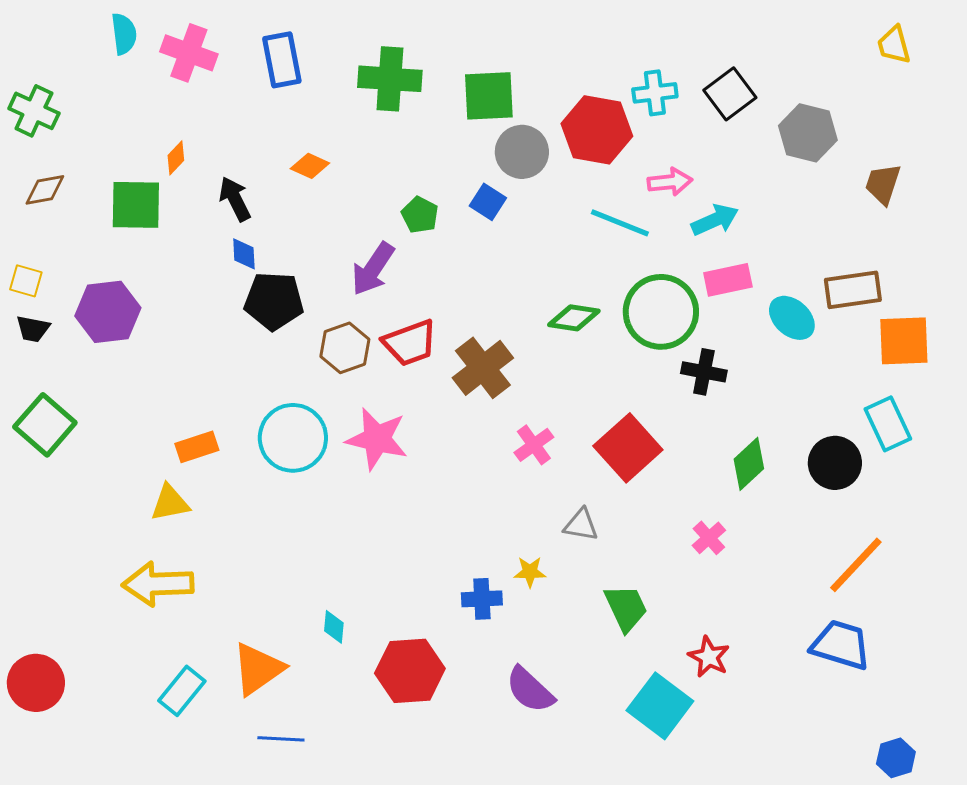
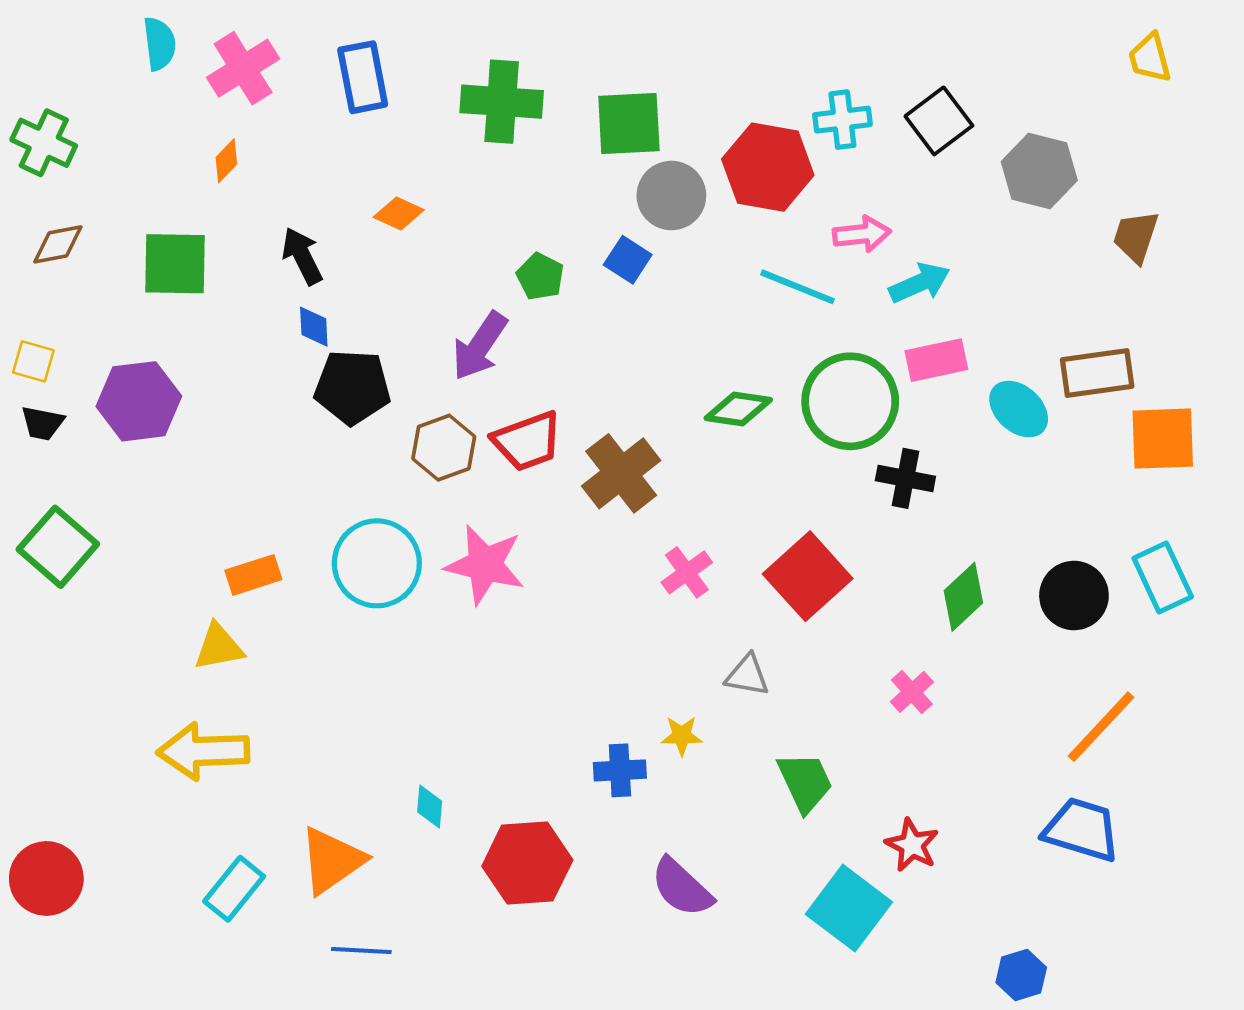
pink cross: (189, 53) -> (243, 68), turned 38
orange diamond: (176, 158) -> (226, 161), moved
cyan rectangle: (888, 424) -> (1163, 578), moved
blue hexagon: (896, 758) -> (1021, 975), moved

